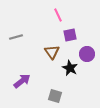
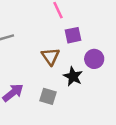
gray square: (55, 96) -> (48, 96), moved

